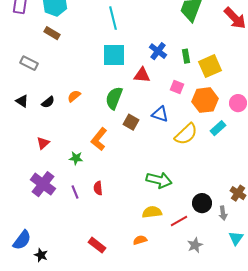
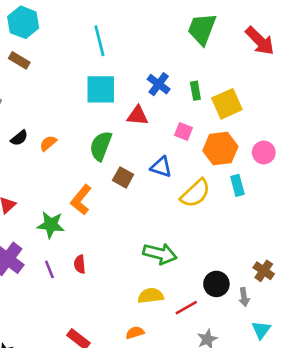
black semicircle: (48, 102) -> (19, 138), moved
cyan rectangle: (218, 128) -> (237, 185), turned -63
green star: (76, 158) -> (51, 225), size x1.5

